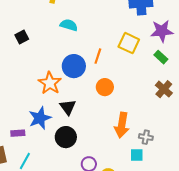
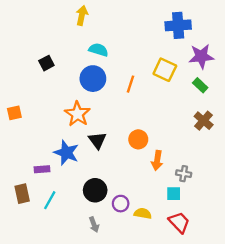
blue circle: (74, 66) -> (93, 79), moved
orange circle: (105, 87) -> (138, 139), moved
blue star: (40, 118) -> (66, 153), turned -30
orange arrow: (122, 125) -> (157, 160), size x0.7
black circle: (66, 137) -> (95, 190), moved

